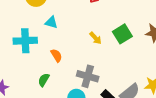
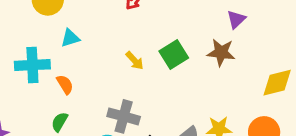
cyan triangle: (51, 22) -> (70, 38), turned -32
orange semicircle: (56, 55) -> (65, 84), moved

